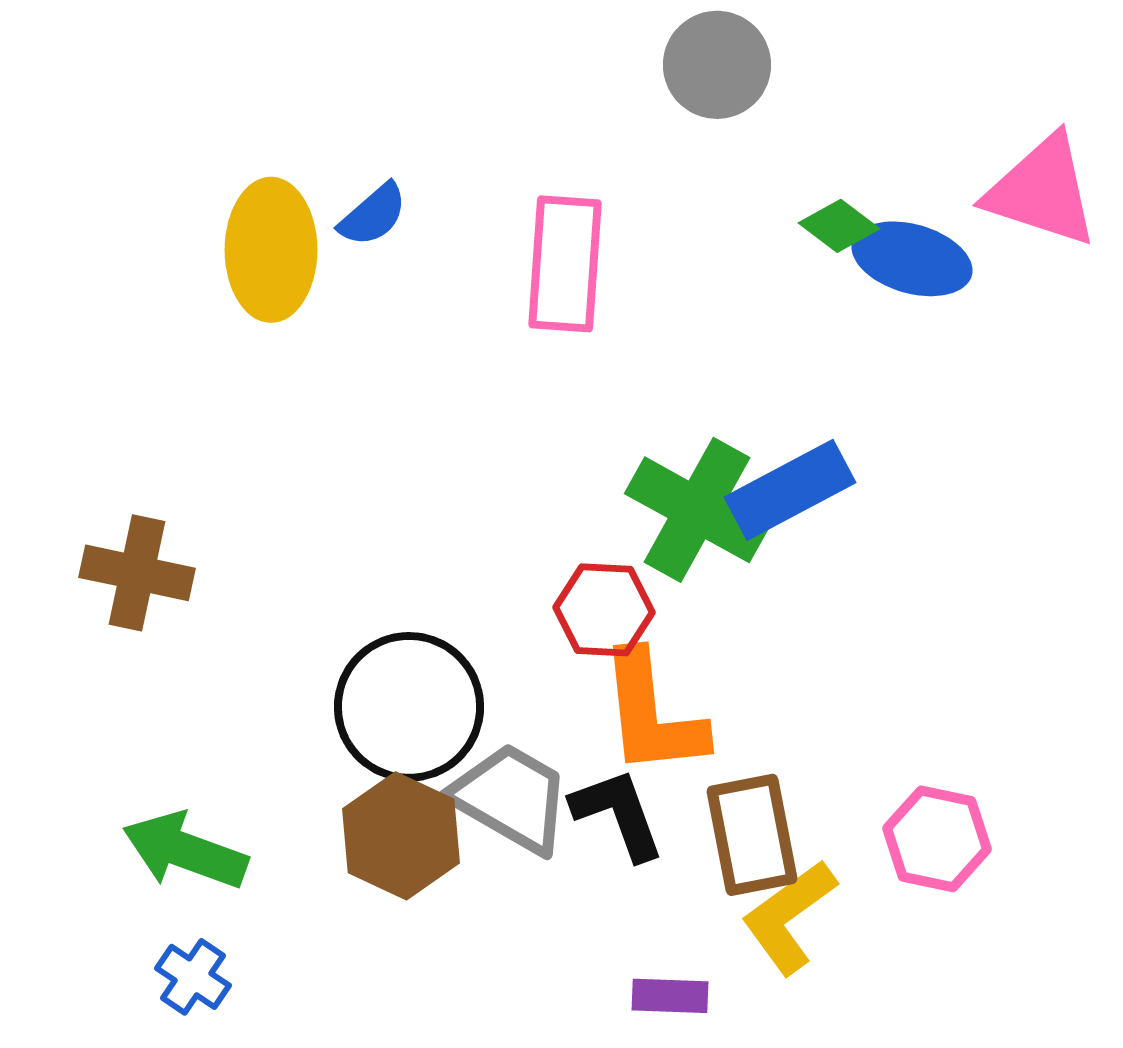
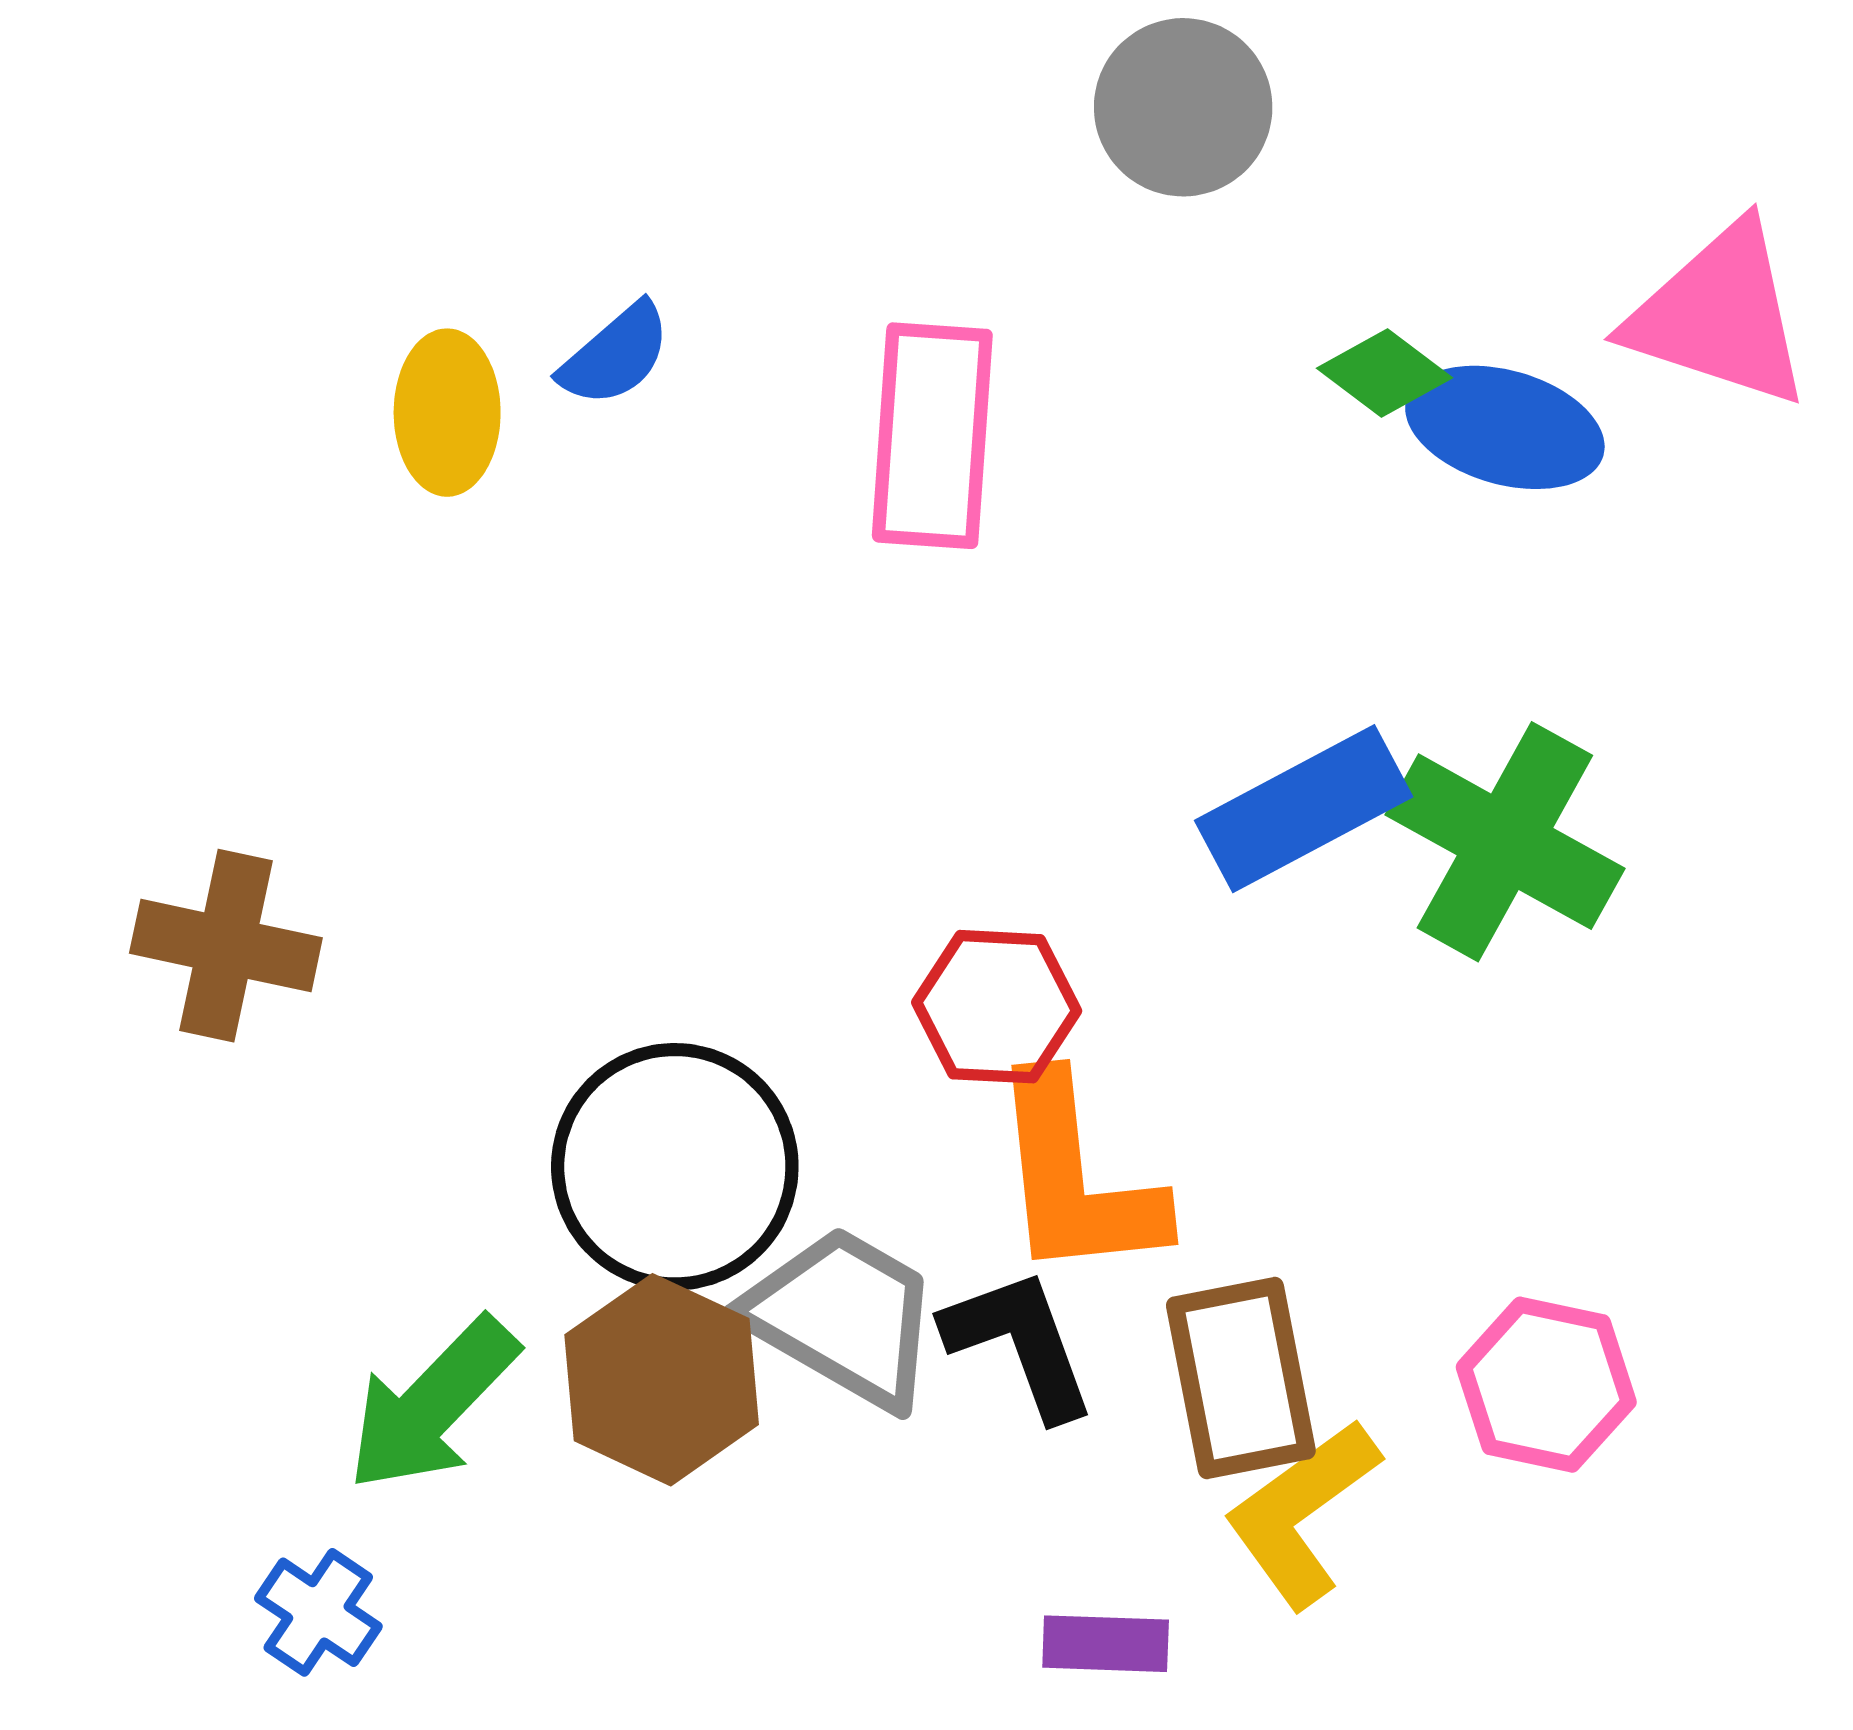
yellow ellipse: (271, 250) -> (447, 413), size x0.7
green cross: (697, 510) -> (1505, 842), moved
green arrow: (185, 851) -> (432, 1404), moved, turned -66

